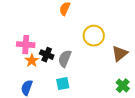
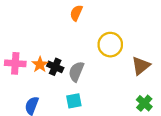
pink cross: (26, 45) -> (15, 63), moved
orange star: (32, 61) -> (40, 65), moved

